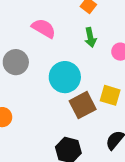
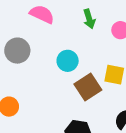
cyan circle: (65, 77) -> (68, 61), size x0.7

